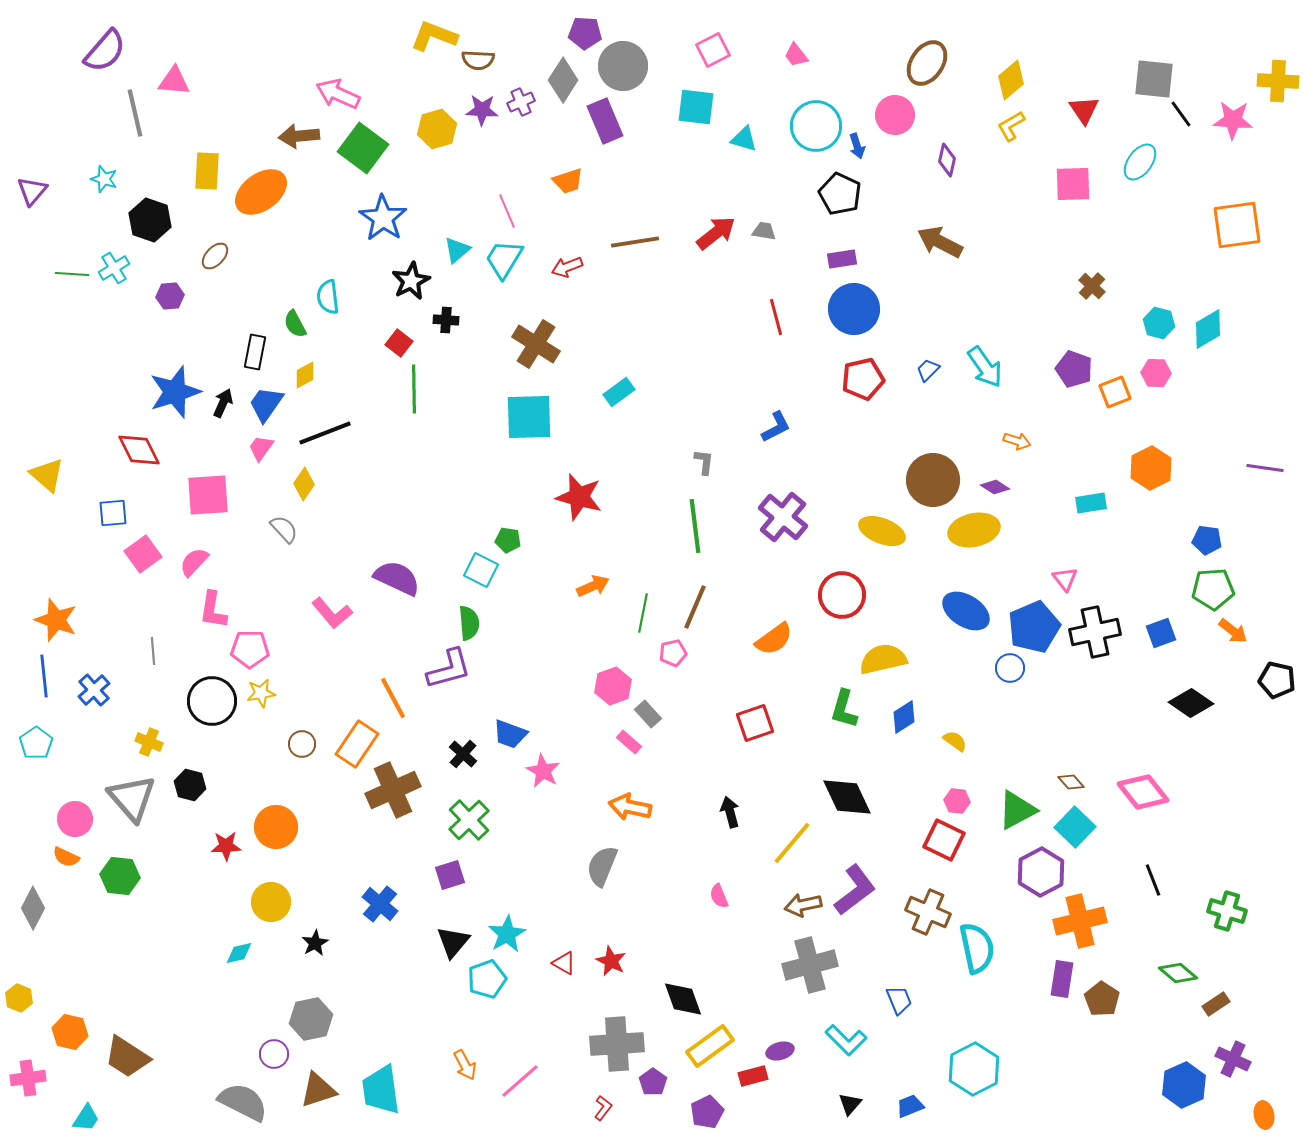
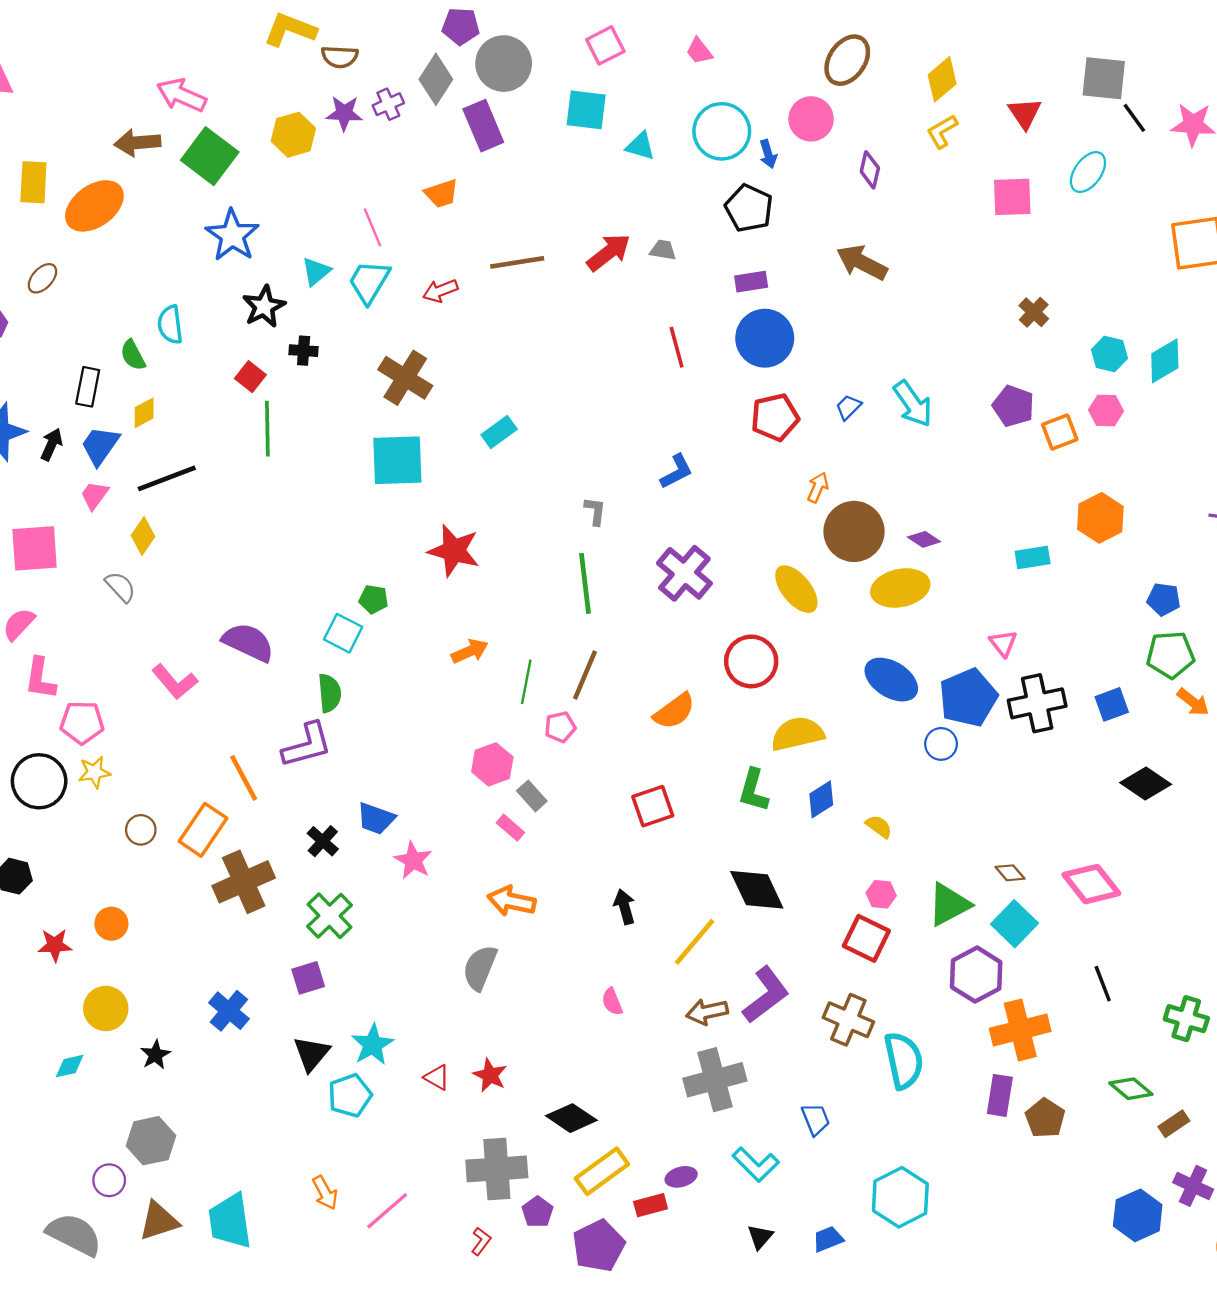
orange arrow: (1017, 441) -> (818, 487), moved, turned -84
yellow ellipse: (882, 531) -> (796, 589), turned 30
orange circle: (276, 827) -> (111, 924), size x0.7
black diamond: (683, 999) -> (571, 1118), turned -36
purple pentagon: (707, 1112) -> (599, 1246), size x1.4

